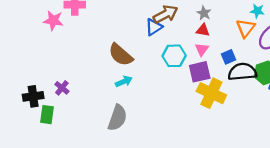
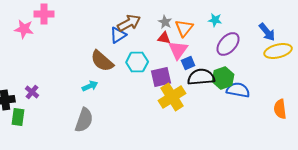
orange triangle: (246, 28) -> (184, 28), moved
pink triangle: (202, 49) -> (178, 50), moved, size x1.5
brown semicircle: (121, 55) -> (102, 61), moved
yellow cross: (211, 93) -> (172, 97), turned 32

